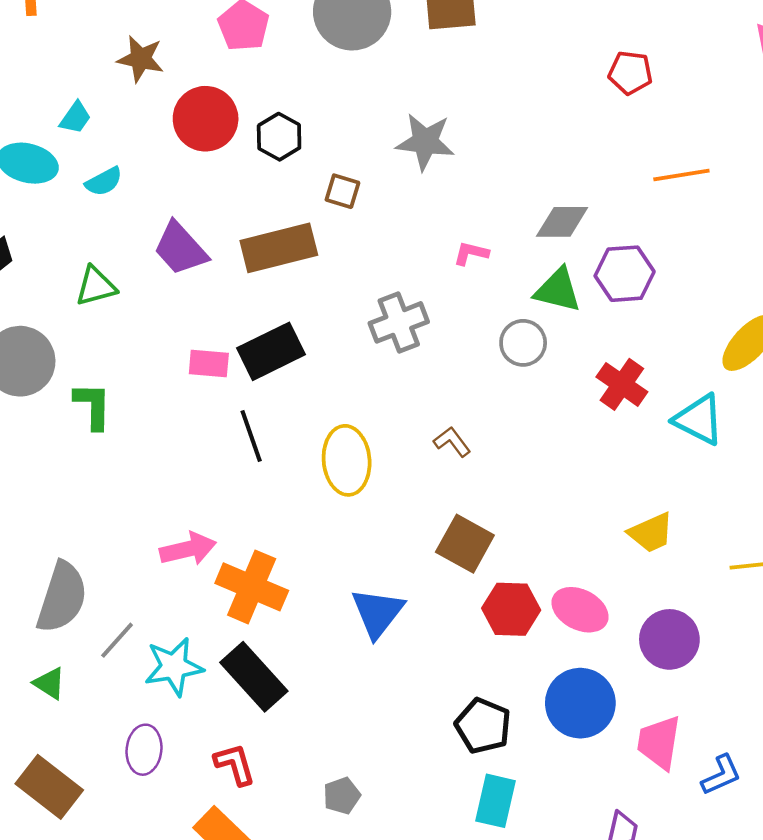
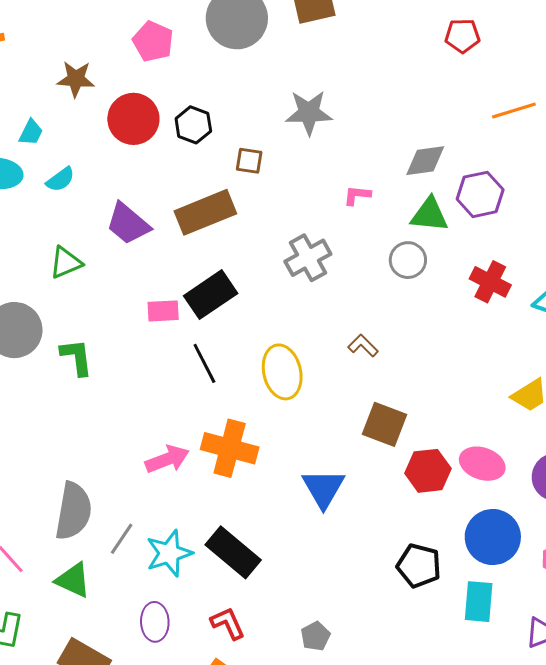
orange cross: (252, 587) -> (230, 448), moved
green triangle: (49, 683) -> (73, 580), size x1.4
cyan rectangle: (496, 801) -> (479, 602), moved

